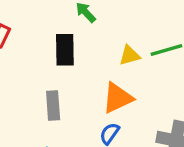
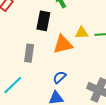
orange triangle: (118, 98) -> (63, 44), moved

